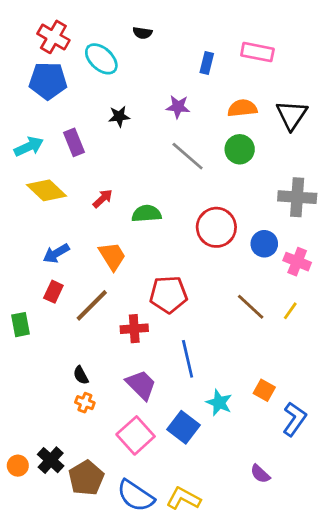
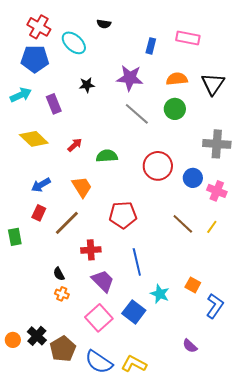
purple star: (178, 107) -> (130, 78), size x1.5
cyan arrow: (29, 147) -> (21, 95), moved
red cross: (134, 329) -> (91, 250), moved

